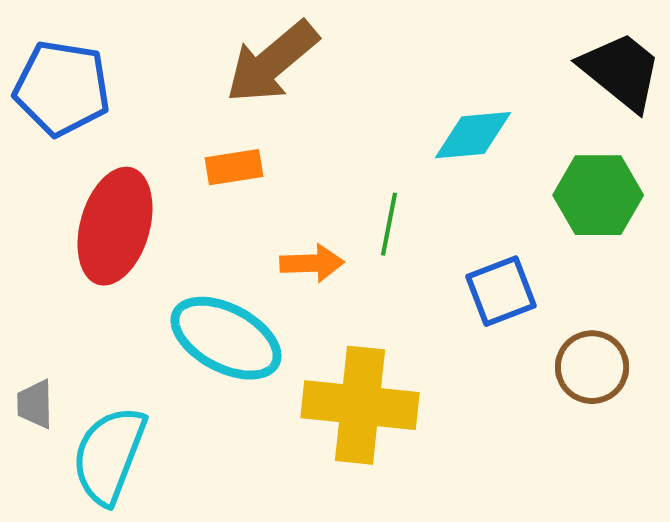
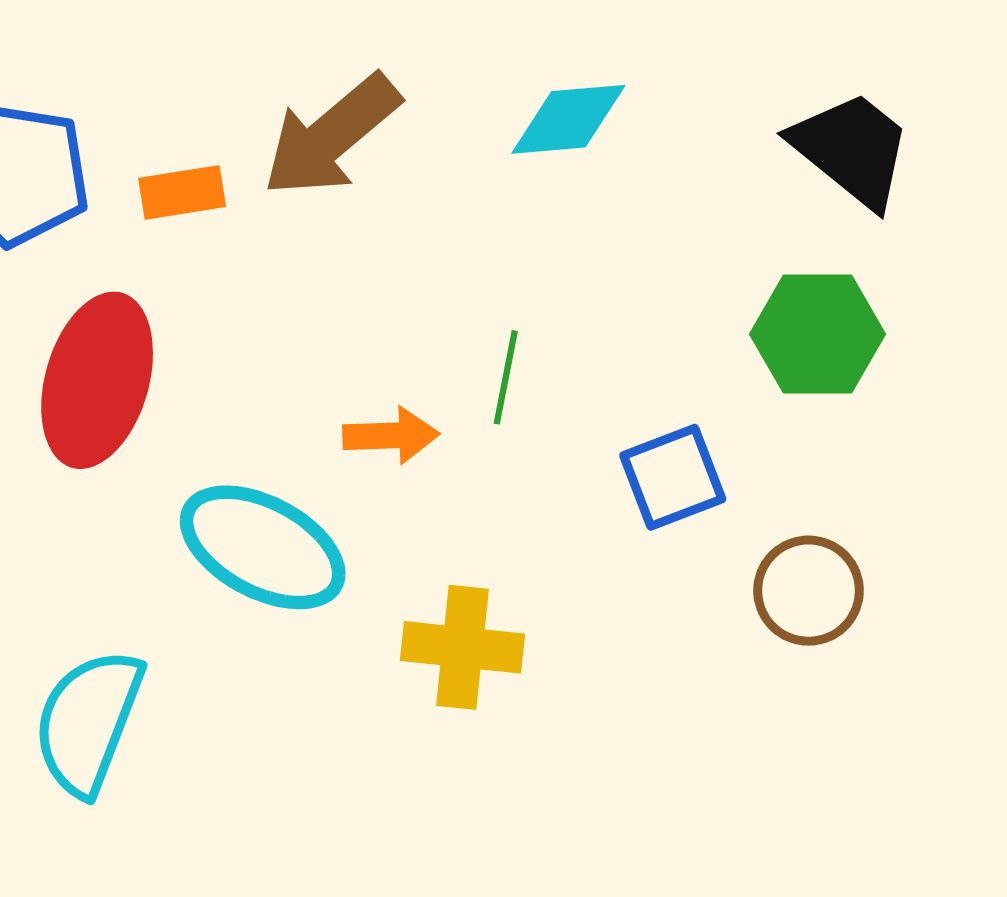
cyan diamond: (473, 135) -> (568, 119), moved
orange rectangle: (234, 167) -> (182, 192), moved
yellow cross: (360, 405) -> (463, 647), size x0.7

